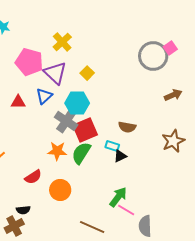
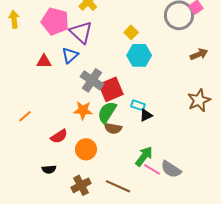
yellow square: (87, 73) -> (131, 32), moved
cyan hexagon: (77, 103) -> (139, 55), moved
brown semicircle: (127, 127) -> (113, 128), moved
brown cross: (14, 226) -> (81, 185), moved
gray semicircle: (145, 226) -> (171, 169), moved, turned -55

